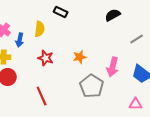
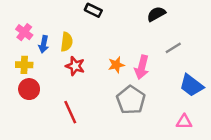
yellow semicircle: (40, 29) -> (67, 42), moved
gray line: (137, 39) -> (173, 48), moved
pink arrow: (113, 67) -> (142, 67), moved

